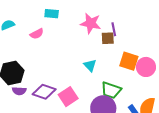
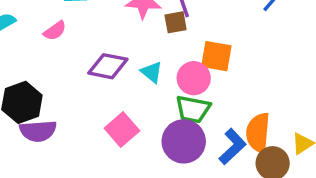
pink circle: (146, 67) -> (194, 78), moved
purple semicircle: (19, 91) -> (38, 131), size x1.5
purple diamond: (44, 92) -> (108, 66), moved

